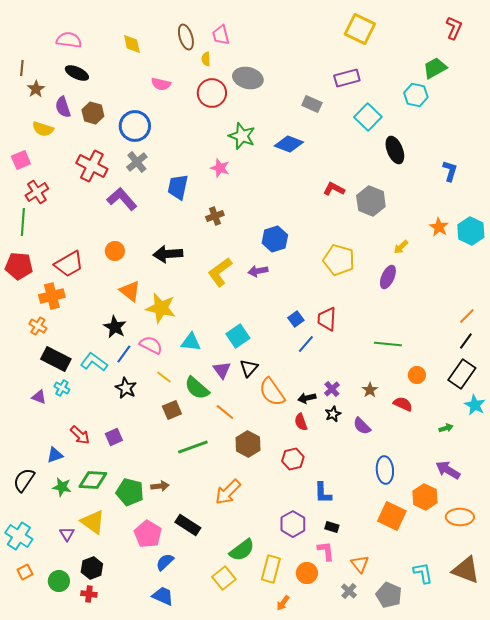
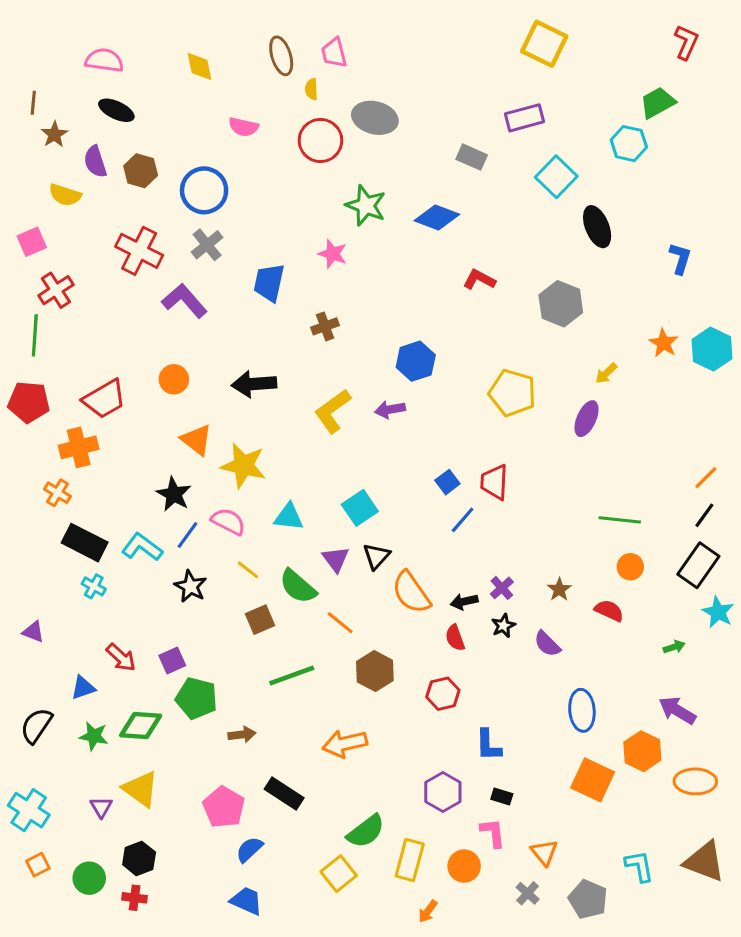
red L-shape: (334, 189) -> (479, 280), moved
green line: (388, 344) -> (620, 520), moved
purple triangle: (39, 397) -> (33, 632), moved
green pentagon: (130, 492) -> (197, 698), moved
orange arrow: (228, 492) -> (345, 744), turned 32

